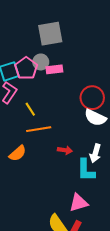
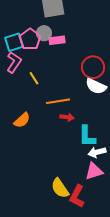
orange line: (39, 129) -> (58, 101), moved
white arrow: (95, 153) -> (97, 152), moved, turned 60
pink triangle: (79, 203) -> (94, 171), moved

